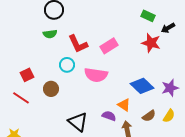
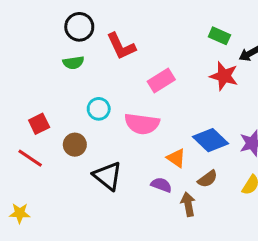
red L-shape: (78, 44) -> (121, 46), moved
orange triangle: (124, 105) -> (176, 158), moved
brown semicircle: (149, 116) -> (208, 179), moved
black triangle: (78, 122) -> (108, 176), moved

